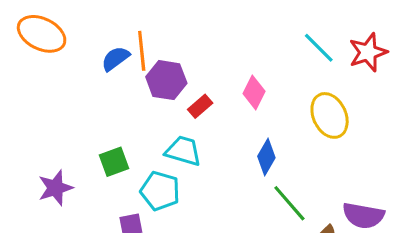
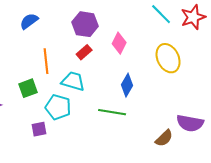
orange line: (142, 51) -> (46, 61), moved
purple hexagon: (166, 80) -> (85, 24), moved
green line: (289, 203) -> (112, 112), moved, turned -40

